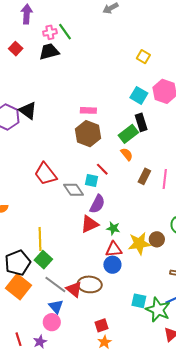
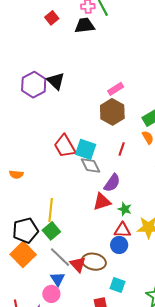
pink rectangle: (88, 110) -> (116, 89), turned -42
red line: (102, 169) -> (122, 149), turned 56
cyan square: (92, 181) -> (86, 149), moved, size x1.5
cyan square: (139, 301) -> (118, 285), moved

